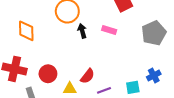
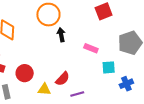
pink rectangle: (109, 30) -> (91, 48), moved
cyan square: (133, 87) -> (109, 67), moved

